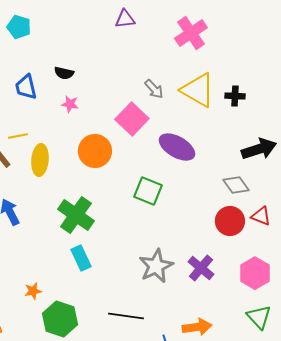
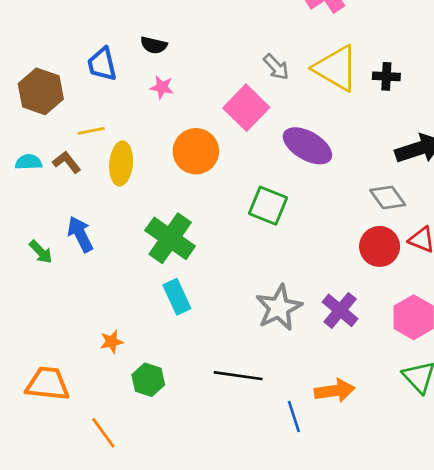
green hexagon: (60, 319) -> (148, 380), size x0.7

